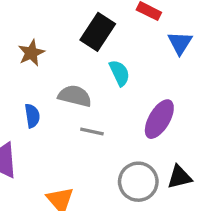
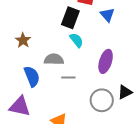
black rectangle: (98, 32) -> (70, 18), moved
blue semicircle: (32, 116) -> (32, 76), size x1.5

